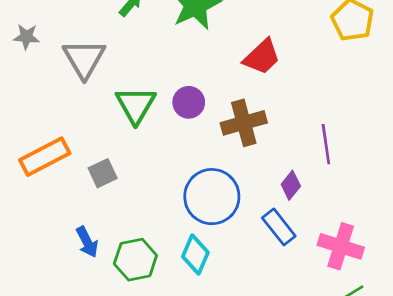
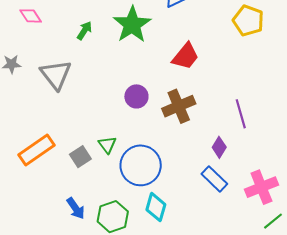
green triangle: (136, 105) -> (107, 145), moved, size x0.6
blue circle: (212, 197) -> (141, 165), moved
pink cross: (341, 246) -> (261, 187), turned -32

